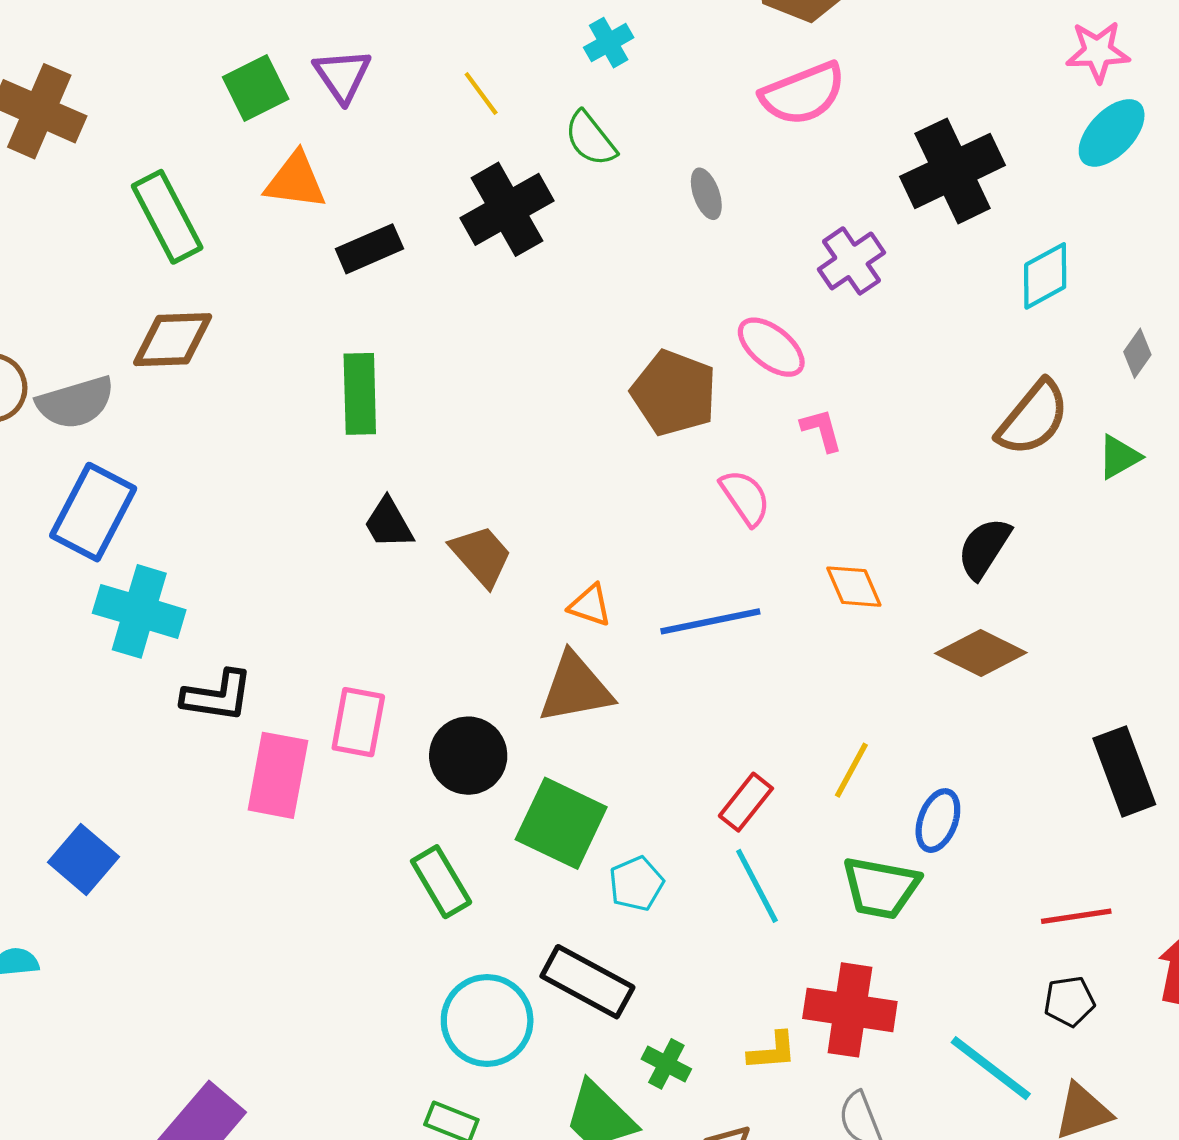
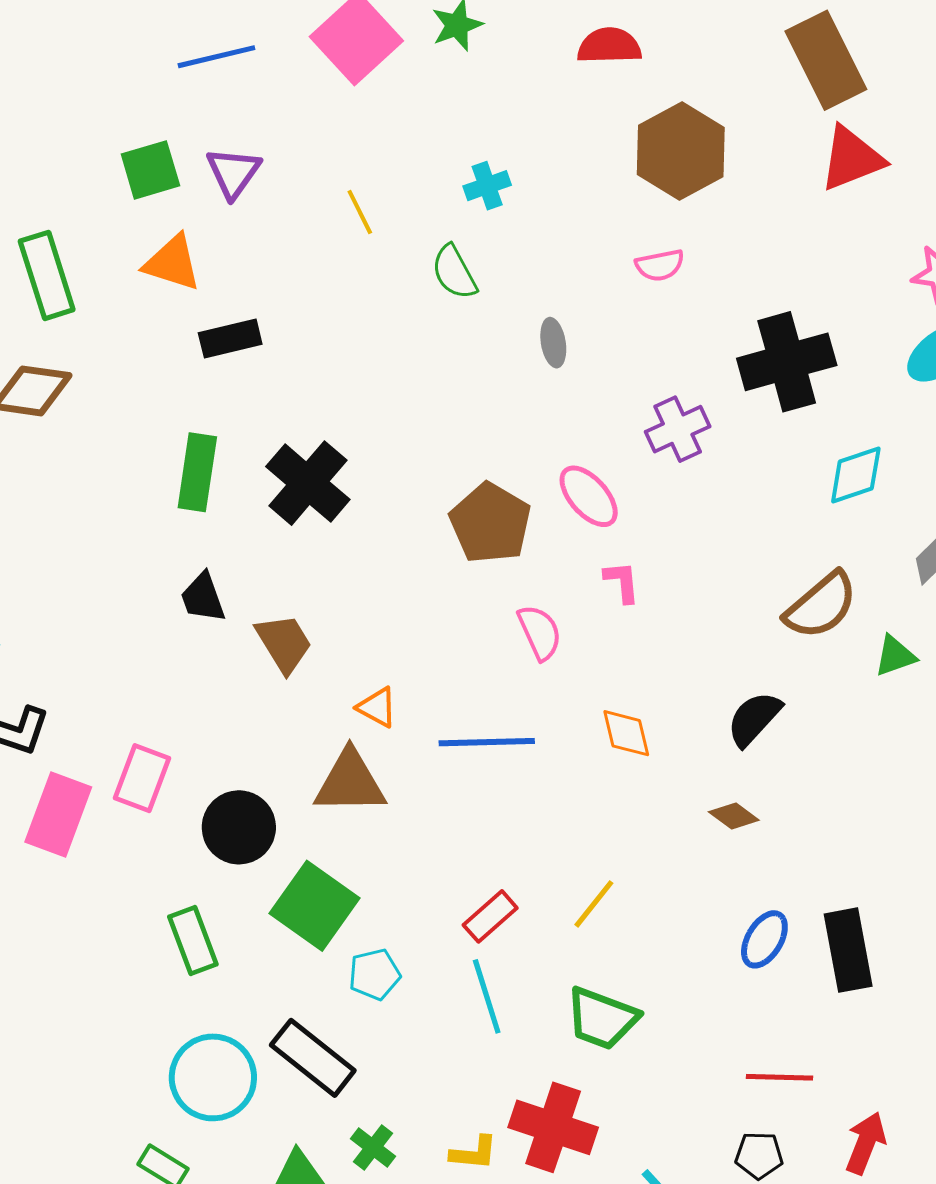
pink semicircle: (803, 94) -> (660, 265), size x0.6
black cross: (507, 209) -> (308, 483), moved, turned -30
brown diamond: (981, 653) -> (734, 816), size x0.6
blue ellipse: (938, 821) -> (764, 939), moved

